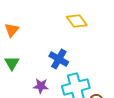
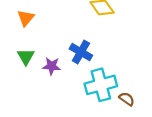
purple star: (41, 86) -> (52, 66), moved

